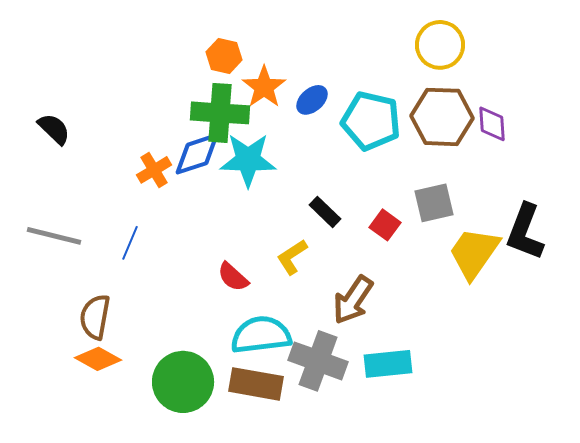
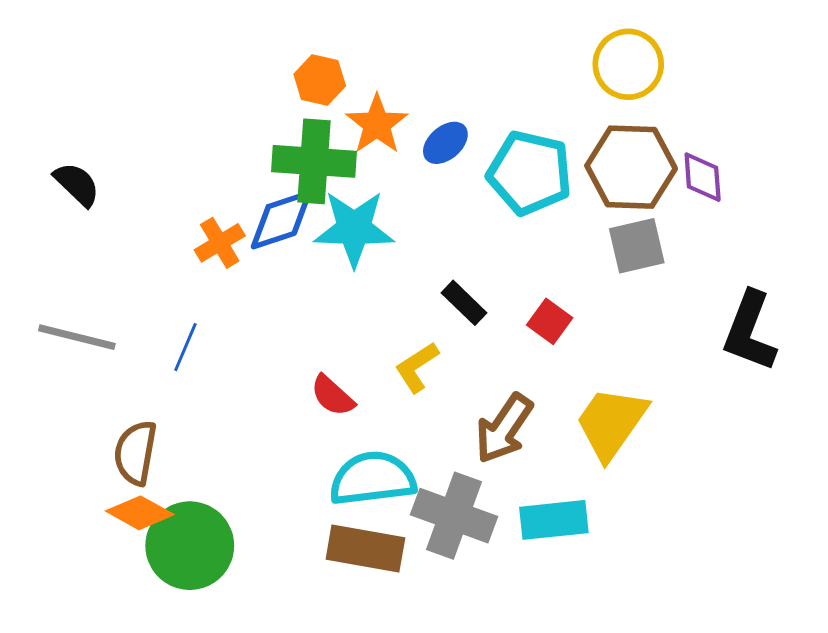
gray square: (434, 203) -> (637, 246), moved
yellow trapezoid: (474, 253) -> (611, 423), moved
green circle: (183, 382) -> (190, 546), moved

